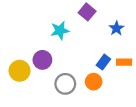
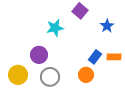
yellow circle: (20, 71) -> (18, 75), moved
gray circle: (65, 84) -> (50, 77), moved

